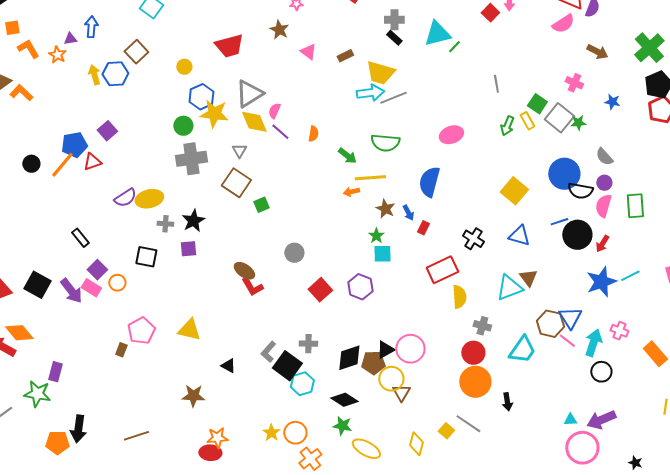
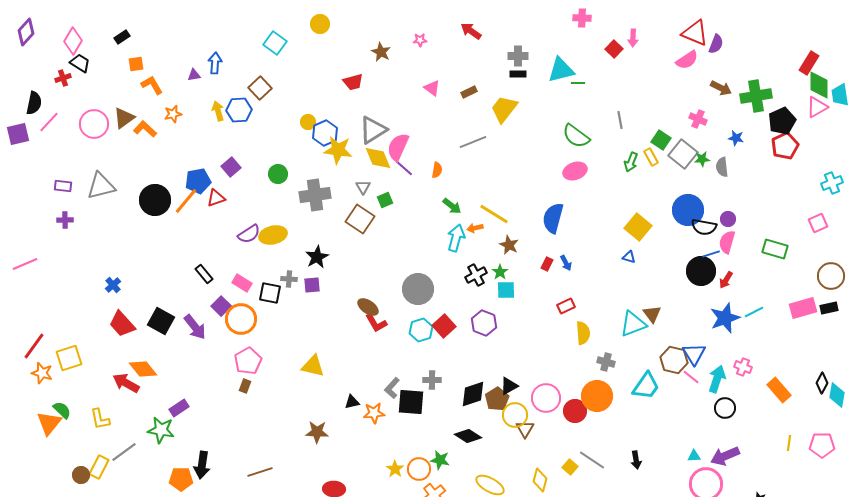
brown star: (279, 30) -> (381, 52), moved
black rectangle: (394, 38) -> (518, 74), turned -42
red trapezoid: (229, 46) -> (353, 82), size x0.7
green line: (454, 47) -> (578, 83), turned 48
green cross: (649, 48) -> (756, 96), moved, turned 32
orange star: (57, 55) -> (173, 114), moved, turned 30
yellow circle: (184, 67) -> (308, 122), moved
yellow trapezoid: (380, 73) -> (504, 109), turned 112
cyan arrow: (370, 93) -> (456, 238), moved, turned -68
gray line: (393, 98) -> (473, 142), moved
pink semicircle: (274, 111) -> (398, 147), size x1.8
green circle: (183, 126) -> (278, 174), moved
green semicircle: (385, 143) -> (576, 136), moved, turned 32
green arrow: (347, 156) -> (452, 206), moved
gray semicircle: (604, 157) -> (722, 167), moved, turned 36
black circle: (31, 164) -> (155, 200), size x1.8
yellow line: (370, 178) -> (494, 214), turned 36
green square: (261, 205) -> (385, 200), moved
green rectangle: (635, 206) -> (775, 249), moved, turned -70
blue arrow: (408, 213) -> (566, 263), moved
blue line: (559, 222) -> (711, 254), moved
gray cross: (165, 224) -> (289, 279), moved
blue triangle: (519, 236) -> (629, 257), moved, size x0.6
black cross: (473, 239) -> (476, 275), moved, turned 30
gray circle: (294, 253) -> (418, 289), size x1.6
red rectangle: (442, 270) -> (566, 306), size x0.6
orange circle: (117, 283) -> (241, 319), size x1.8
pink rectangle: (91, 288) -> (242, 283), moved
pink pentagon: (141, 331) -> (248, 361), moved
pink circle: (410, 349) -> (546, 398), moved
red circle: (473, 353) -> (575, 411), moved
brown pentagon: (373, 363) -> (497, 399), turned -30
black triangle: (228, 366) -> (352, 402), turned -42
black square: (287, 366) -> (411, 402), turned -32
purple rectangle: (55, 372) -> (179, 408), turned 42
orange circle: (475, 382) -> (597, 396), moved
cyan hexagon: (302, 384) -> (421, 330), moved
black arrow: (507, 402) -> (636, 460), moved
green star: (342, 426) -> (440, 460), moved
orange star: (217, 438) -> (374, 413), moved

